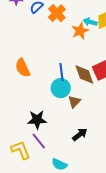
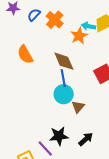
orange semicircle: (23, 68) -> (25, 55), moved
brown diamond: (84, 75) -> (64, 61), moved
black star: (37, 120) -> (59, 136), moved

